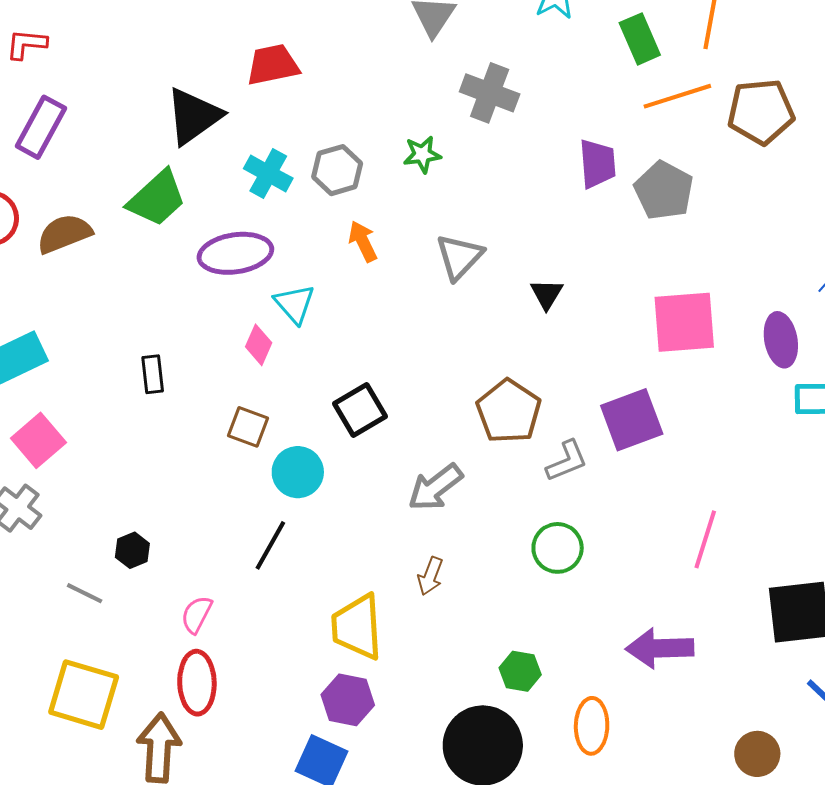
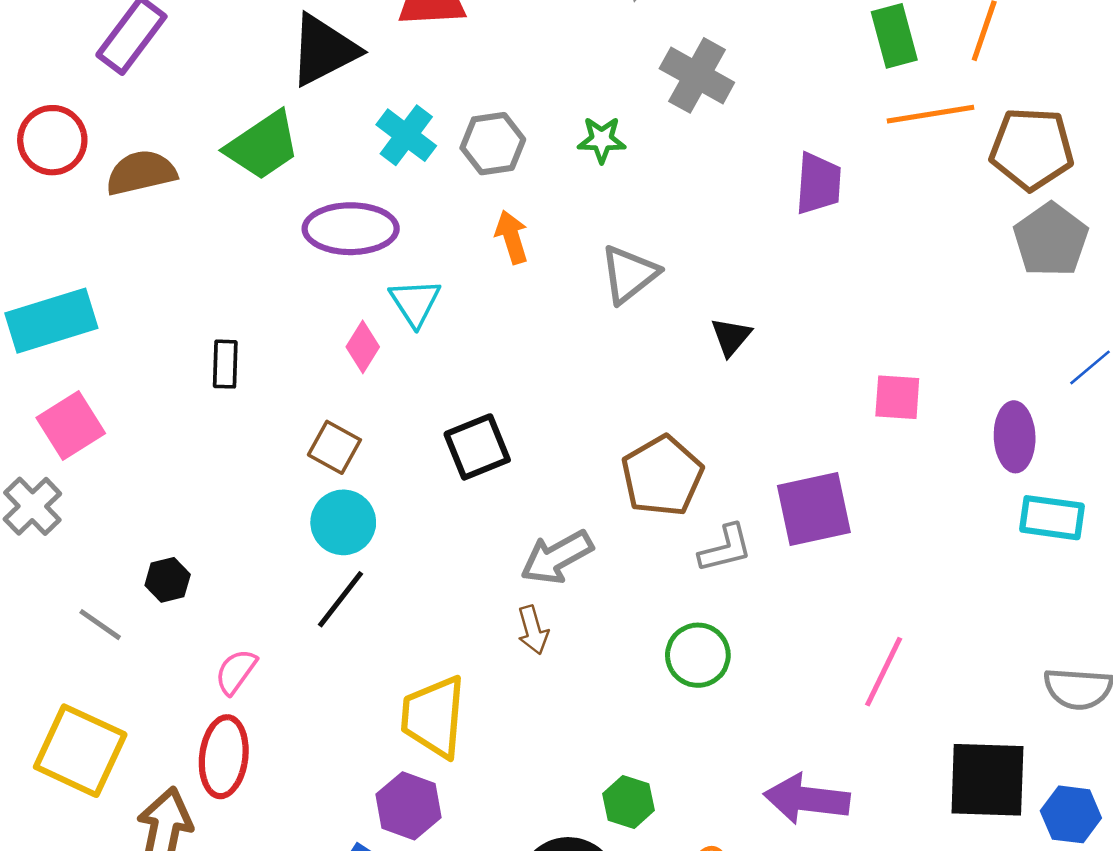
gray pentagon: (664, 191) -> (1051, 240), moved
pink square: (684, 322) -> (897, 397), size x0.6
cyan circle: (298, 472) -> (343, 522), moved
brown arrow: (430, 576) -> (533, 630), moved, turned -45

